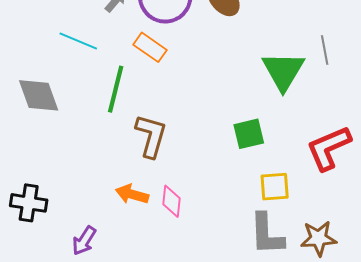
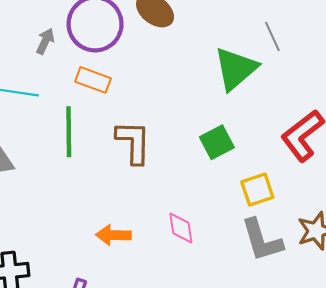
green triangle: (283, 71) -> (236, 69), turned 33
brown L-shape: (151, 136) -> (133, 142), moved
pink diamond: (172, 201) -> (181, 228), moved

